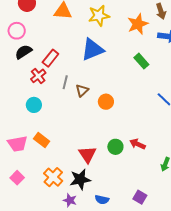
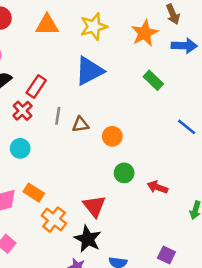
brown triangle: (82, 90) -> (80, 124), turned 40
green circle: (115, 147) -> (124, 173), moved
orange cross: (53, 177) -> (54, 220), moved
black star: (80, 179) -> (88, 239), turned -30

